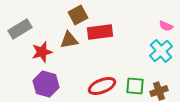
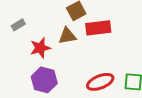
gray rectangle: (20, 29) -> (18, 25), size x0.6

